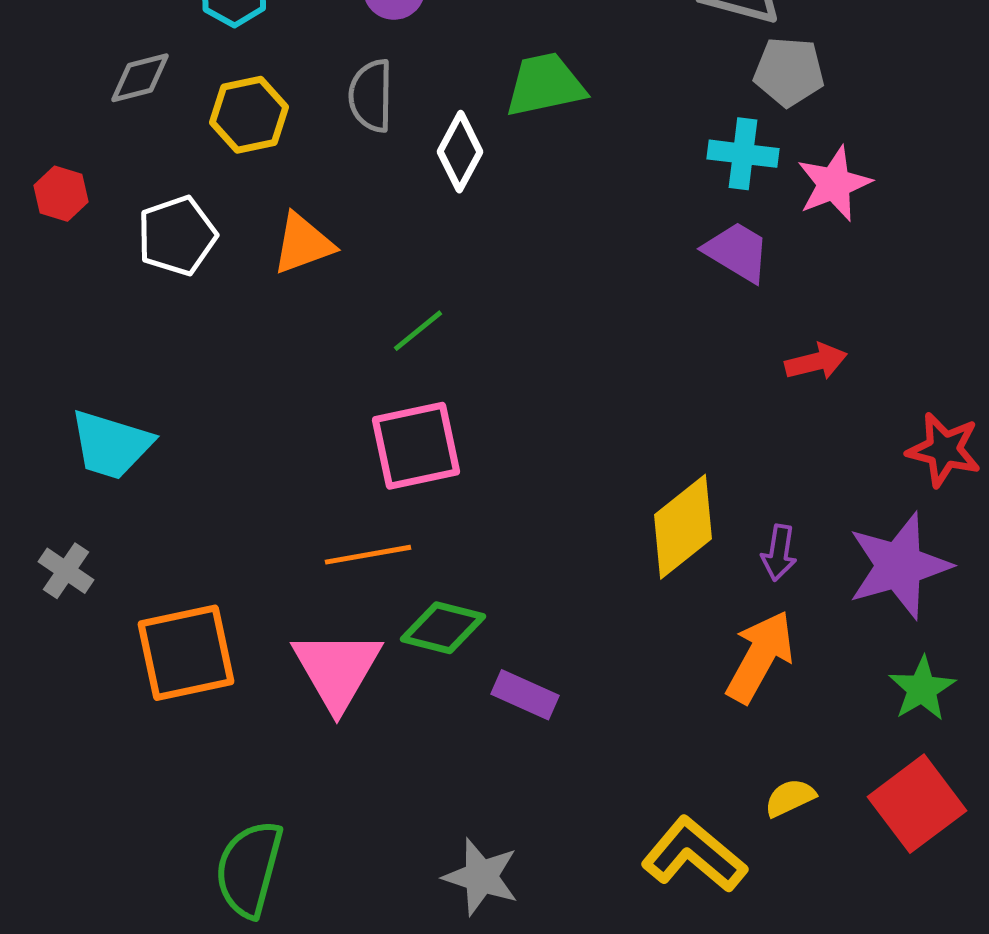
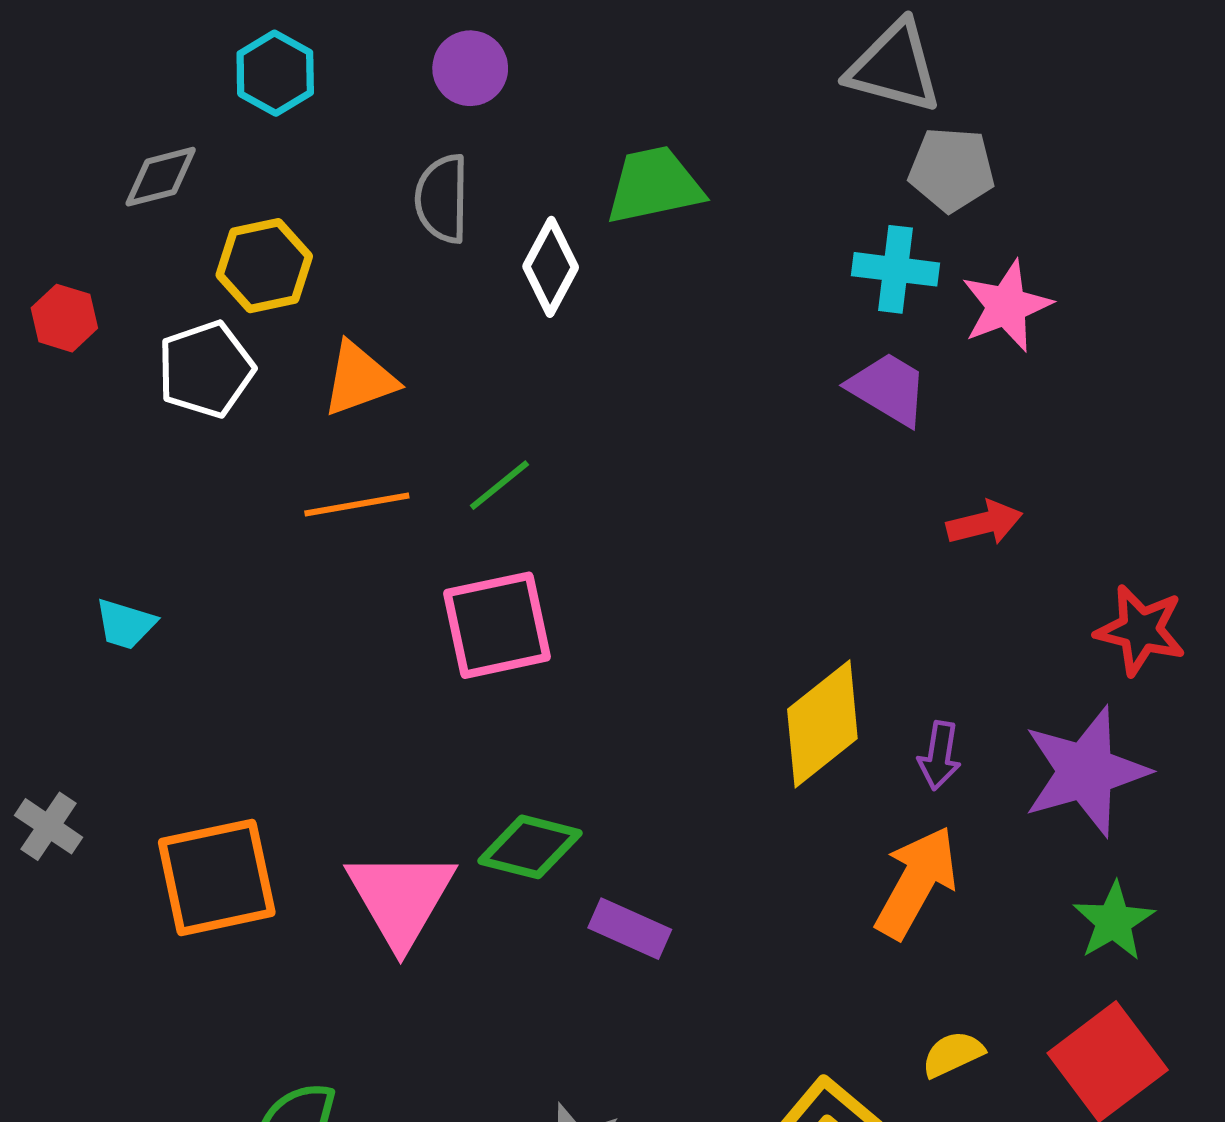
yellow hexagon: (249, 115) -> (264, 266), moved
cyan trapezoid: (111, 445) -> (125, 624), size x0.6
orange line: (368, 555) -> (357, 505), moved
gray cross: (66, 571) -> (49, 826), moved

